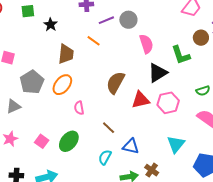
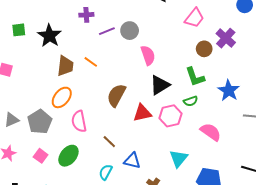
green square: (28, 11) -> (19, 30), moved
black star: (51, 25) -> (49, 36), size x1.6
orange line: (94, 41) -> (91, 62), moved
green L-shape: (181, 55) -> (195, 77), moved
gray pentagon: (32, 82) -> (40, 122), moved
green semicircle: (203, 91) -> (191, 101), moved
pink semicircle: (79, 108) -> (79, 121), size x1.5

